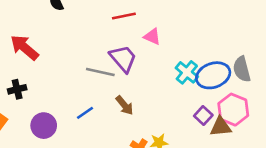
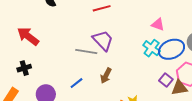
pink triangle: (152, 37) -> (158, 24), moved
brown arrow: (125, 105) -> (106, 76), turned 70

